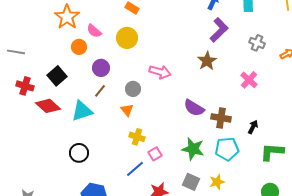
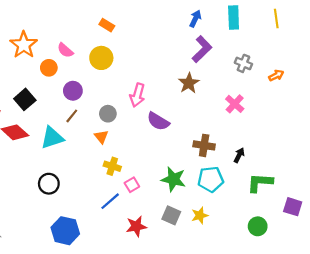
orange star: (67, 17) -> (24, 45), moved
pink arrow: (160, 72) -> (137, 95), turned 90
purple semicircle: (194, 108) -> (158, 121), moved

